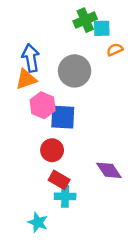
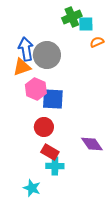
gray circle: (75, 71) -> (47, 55), moved

